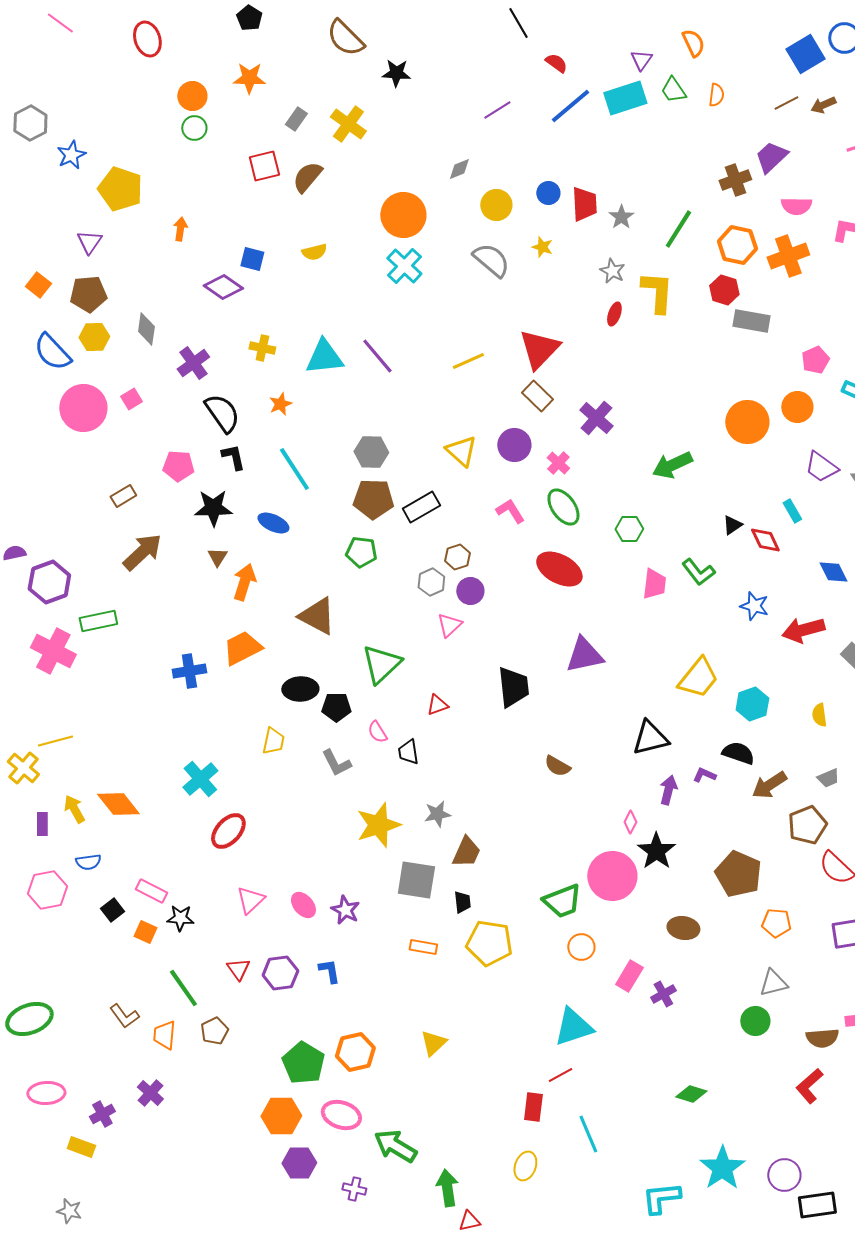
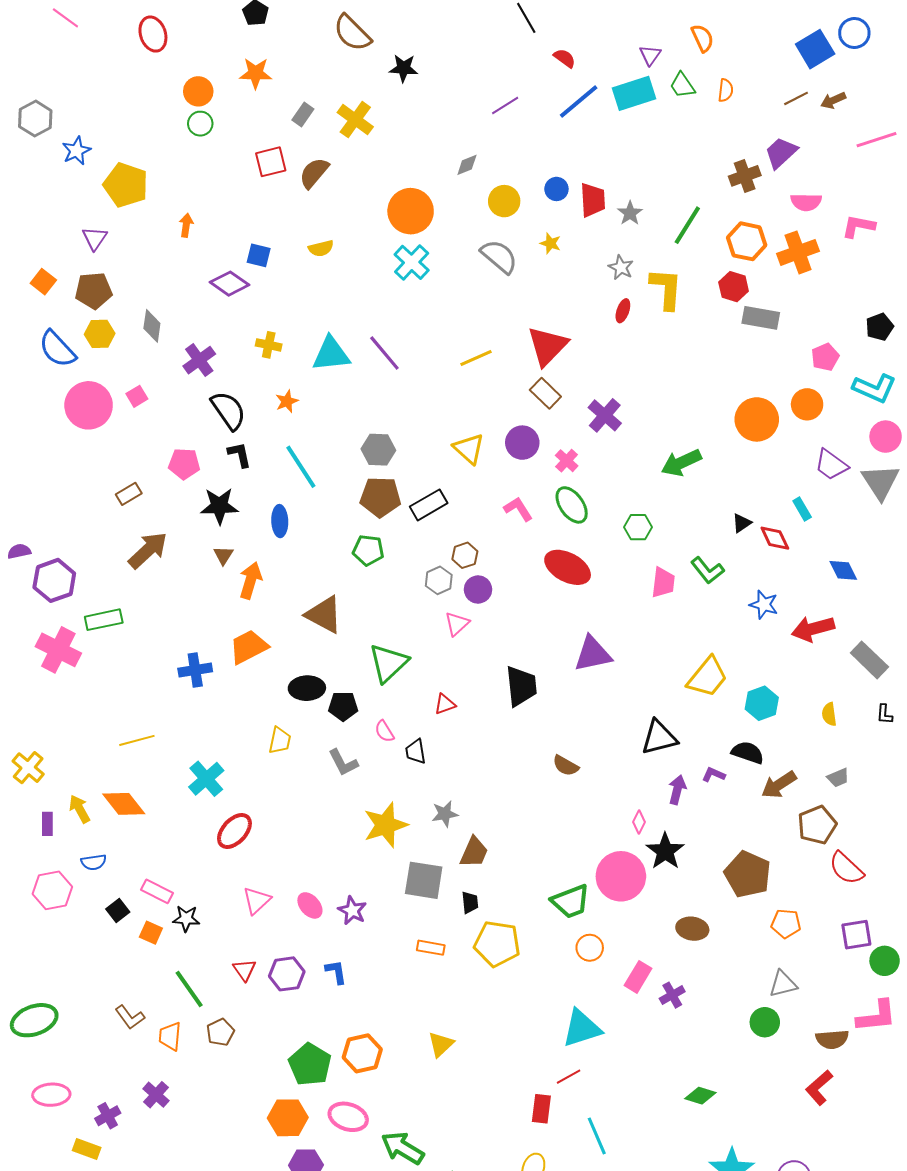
blue ellipse: (273, 523) -> (280, 521), turned 64
yellow line: (55, 741) -> (137, 740), moved

